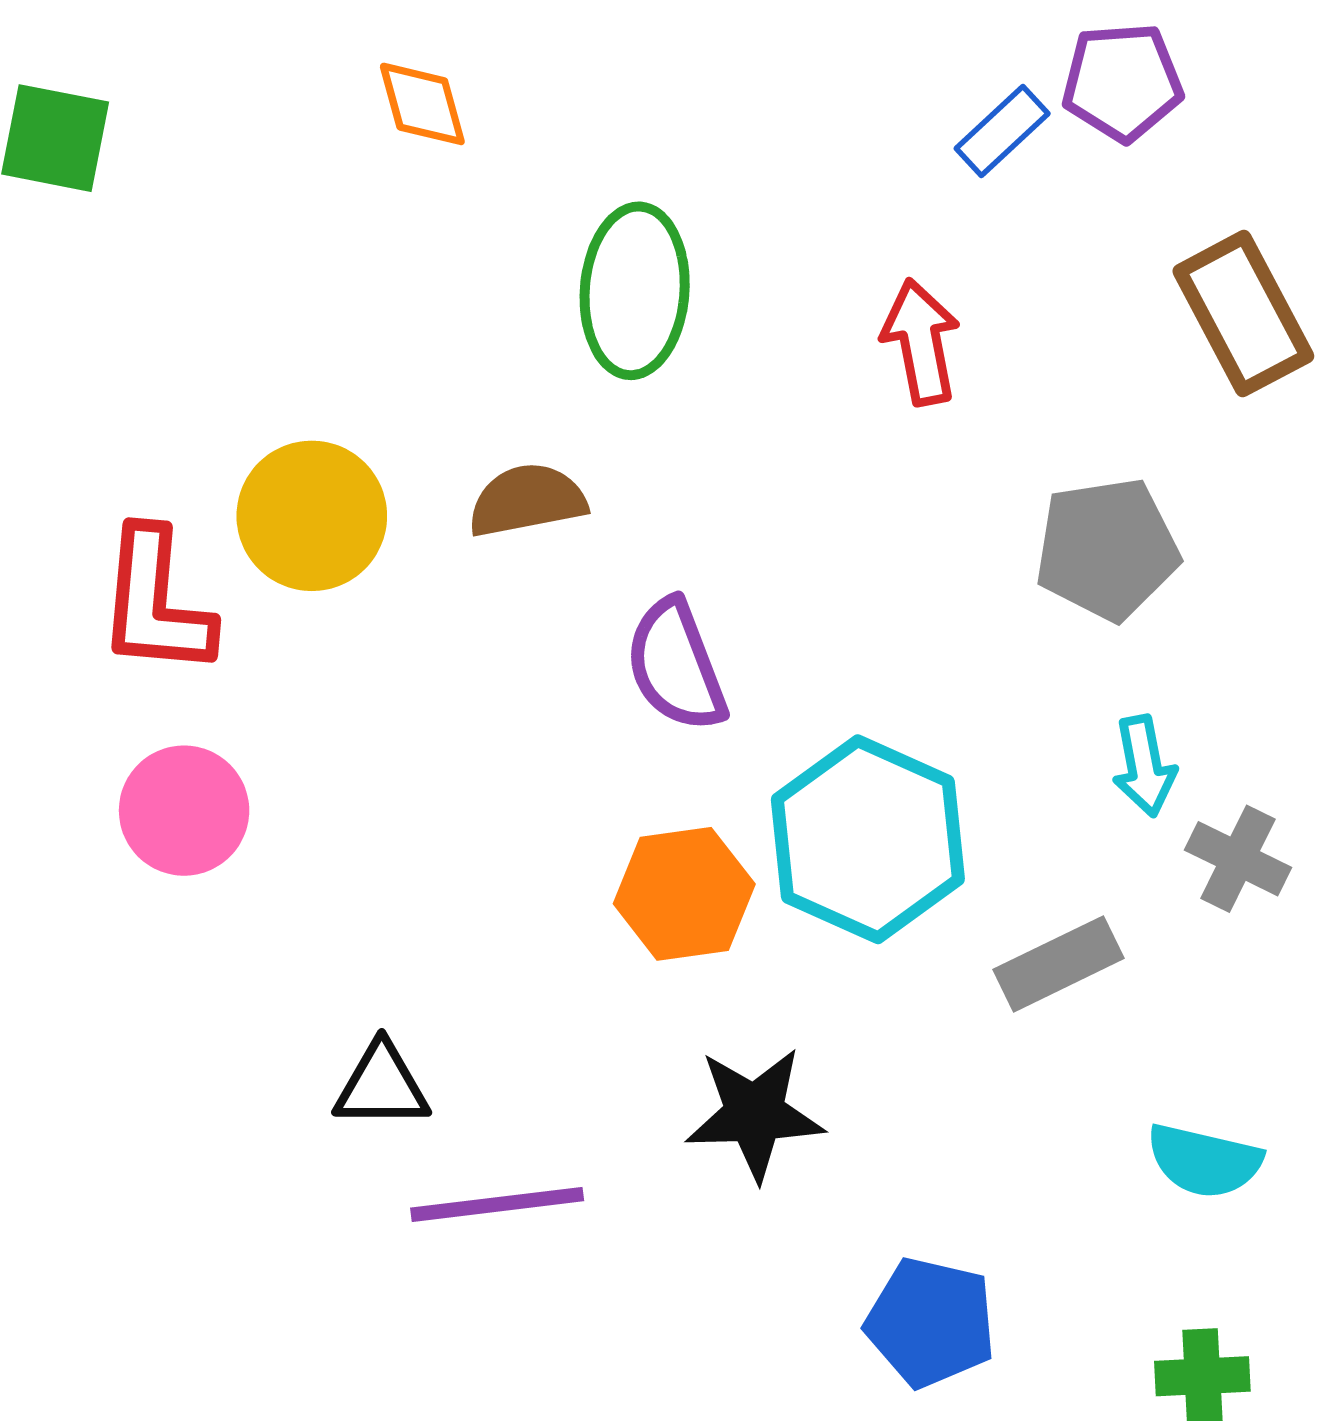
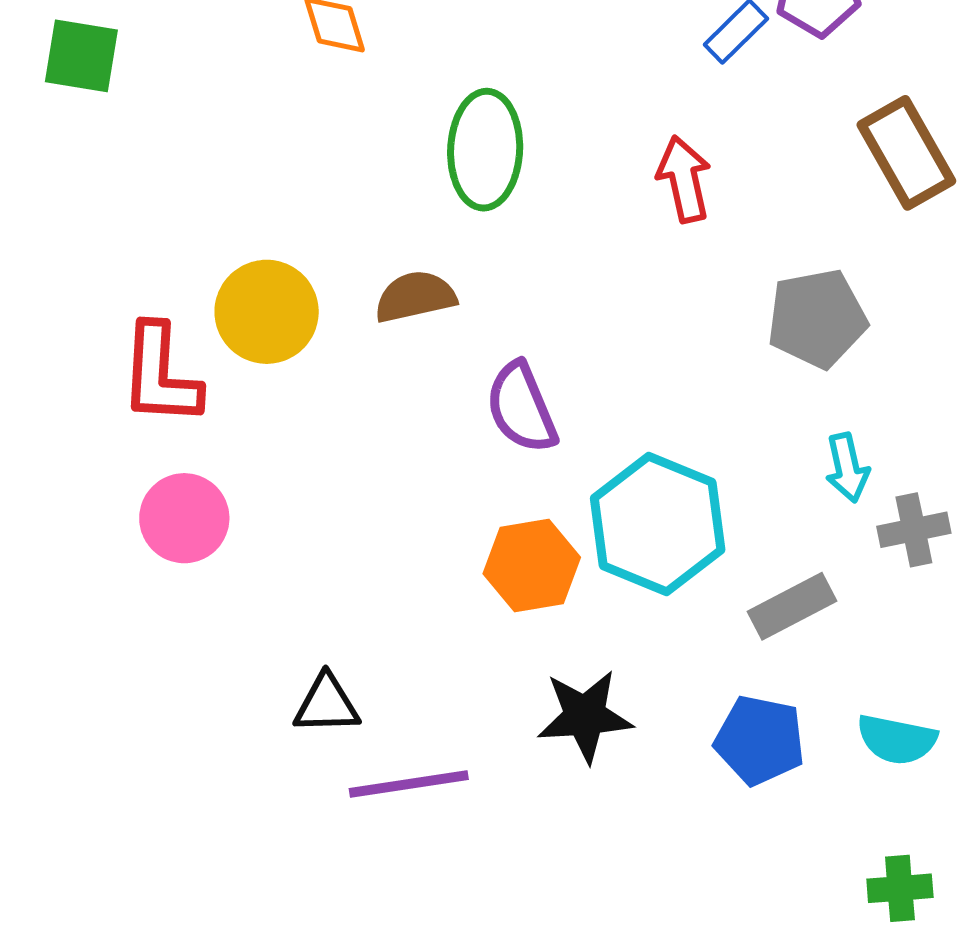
gray cross: (1238, 859) -> (914, 530), turned -36
blue pentagon: (931, 1322) -> (760, 740), moved

